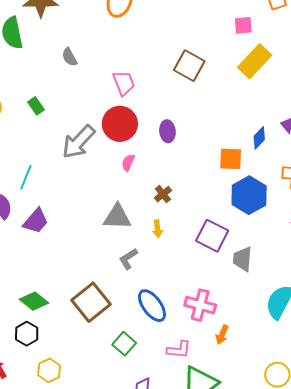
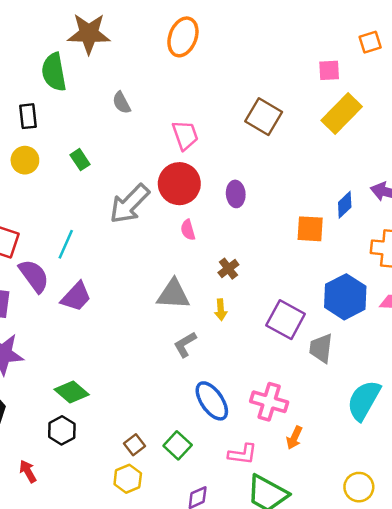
pink semicircle: (128, 163) -> (188, 230), turned -42
blue hexagon: (249, 195) -> (345, 297), moved
brown square: (91, 302) -> (135, 445), moved, size x0.5
yellow hexagon: (49, 370) -> (128, 479), moved

